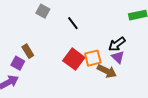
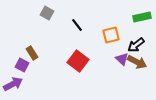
black arrow: (117, 44) -> (136, 45), moved
orange square: (93, 58) -> (111, 35), moved
brown arrow: (107, 71) -> (137, 62), moved

